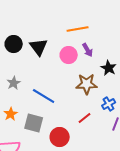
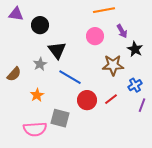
black triangle: (39, 47) -> (57, 50), moved
purple arrow: (88, 50) -> (122, 31), moved
gray square: (34, 123) -> (60, 118), moved
red circle: (60, 137) -> (87, 100), moved

